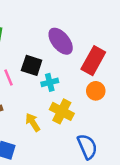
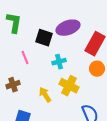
purple ellipse: (61, 41) -> (68, 28), turned -70
black square: (32, 65) -> (44, 38), moved

